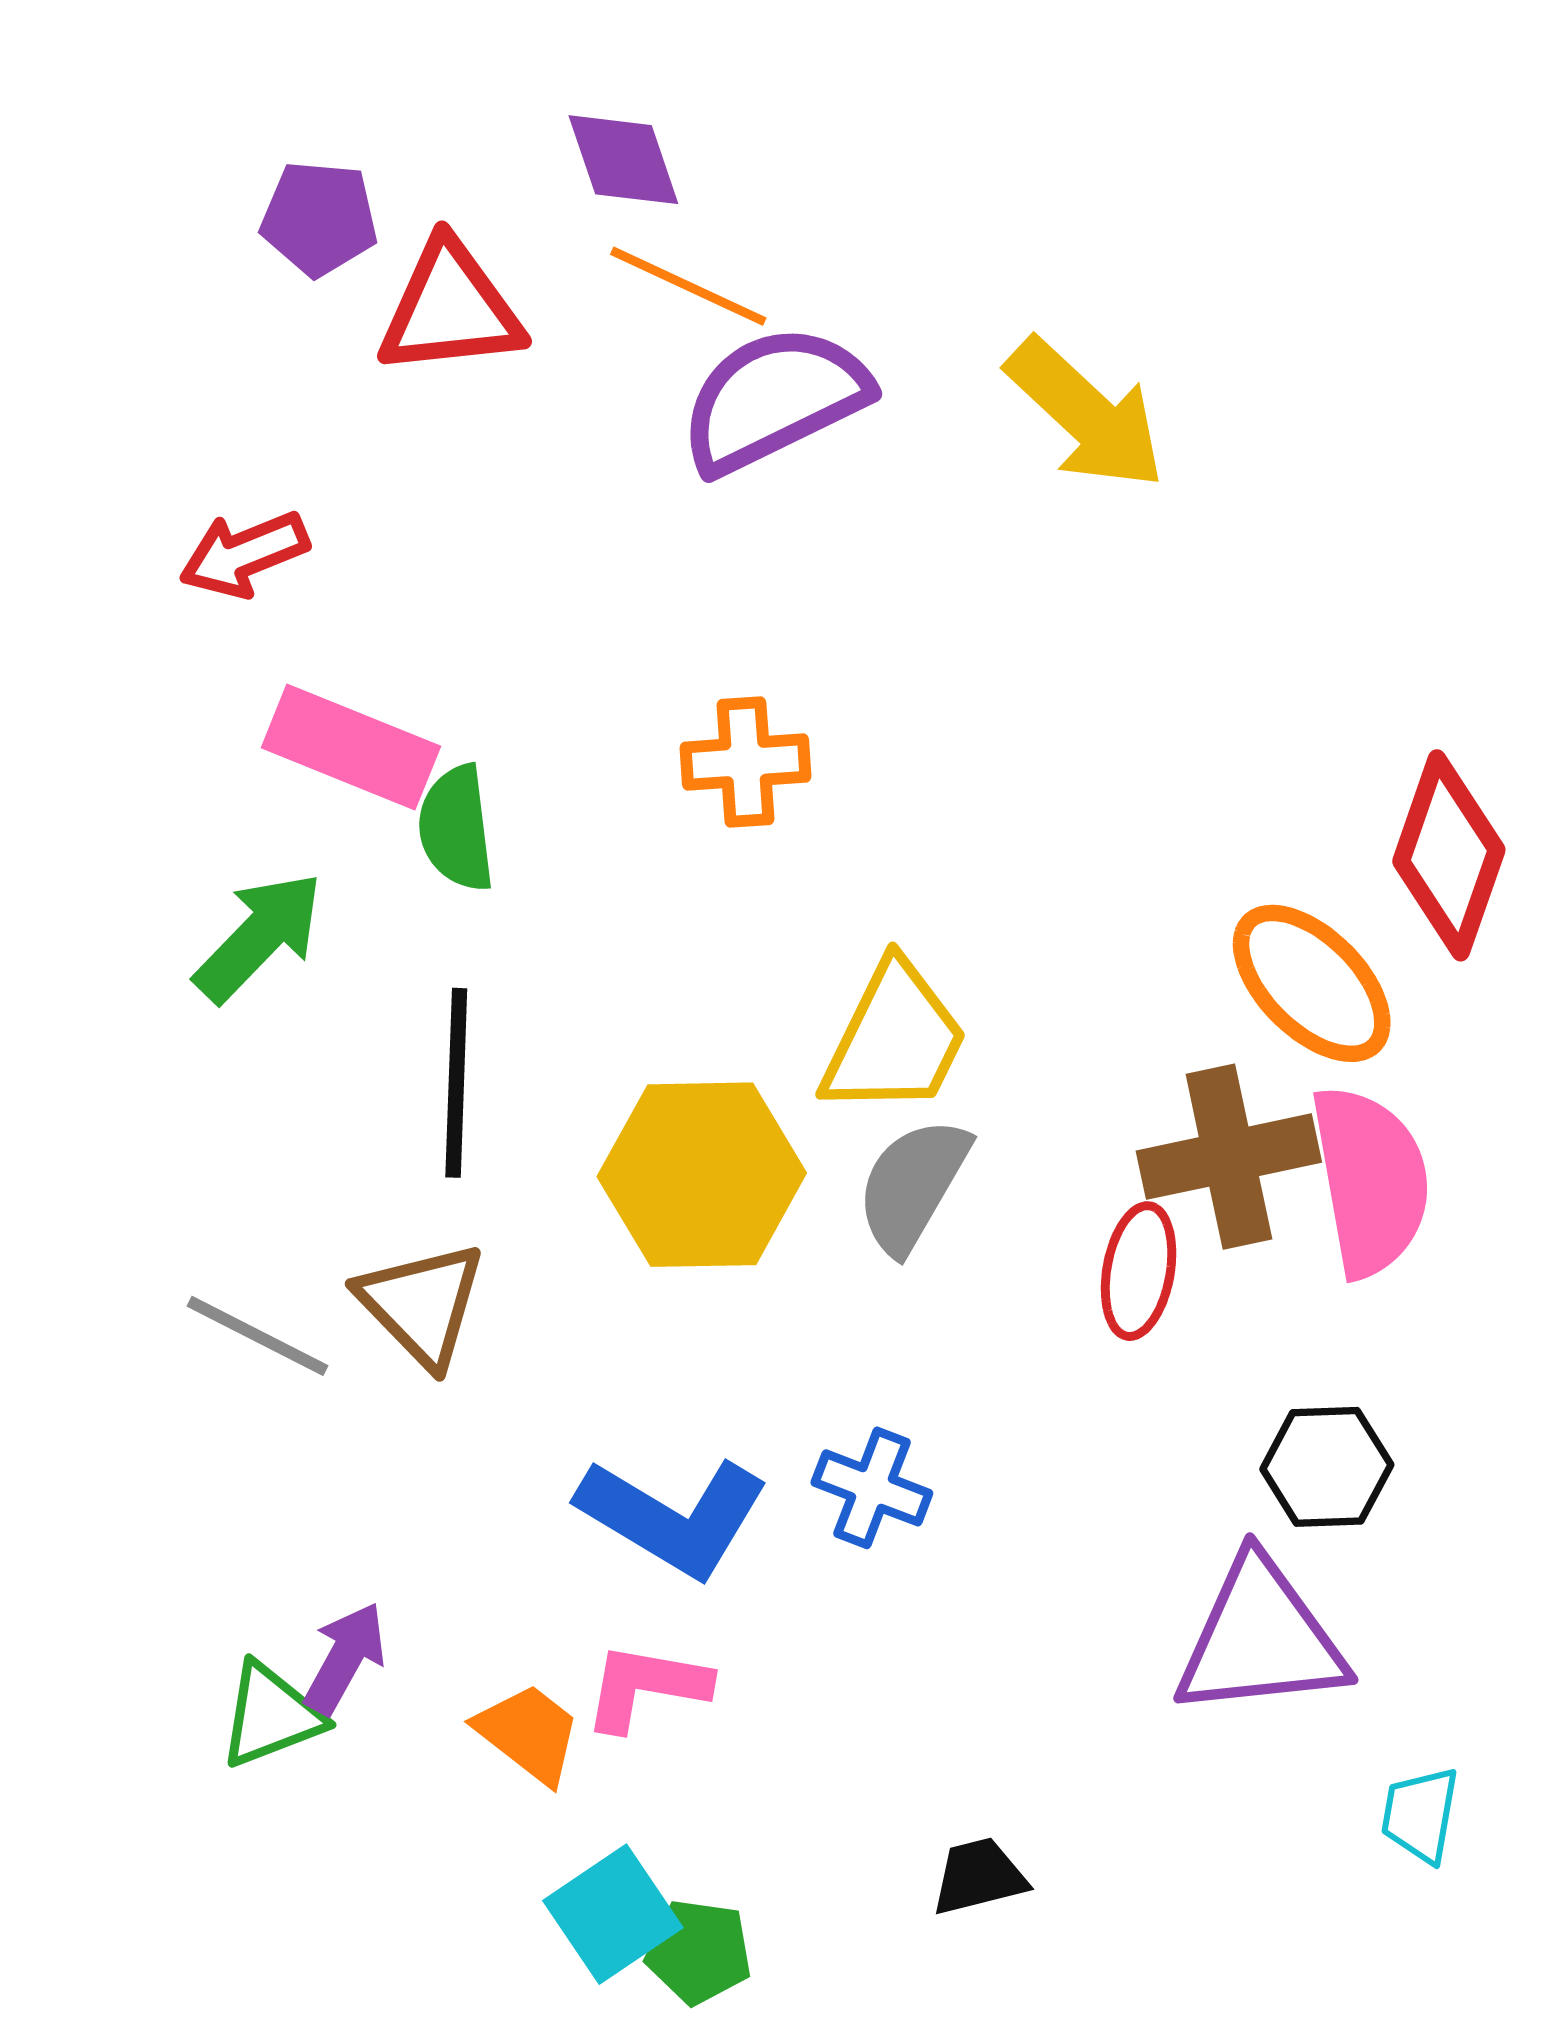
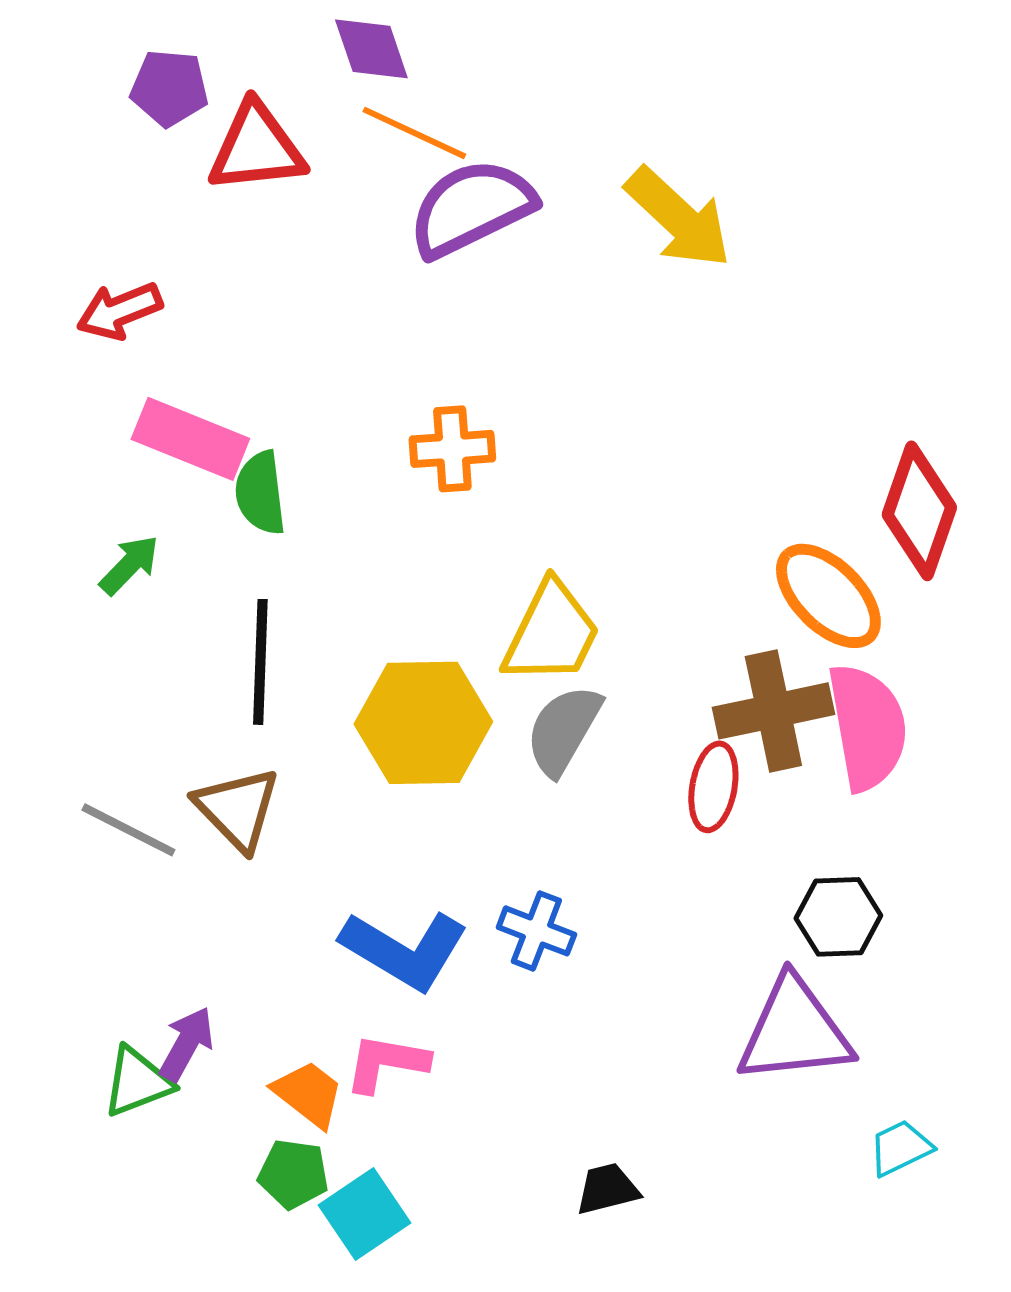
green arrow: (259, 937) -> (129, 565), size x0.7
cyan trapezoid: (1420, 1815) -> (900, 1148), turned 54
green pentagon: (699, 1952) -> (293, 1174), moved

